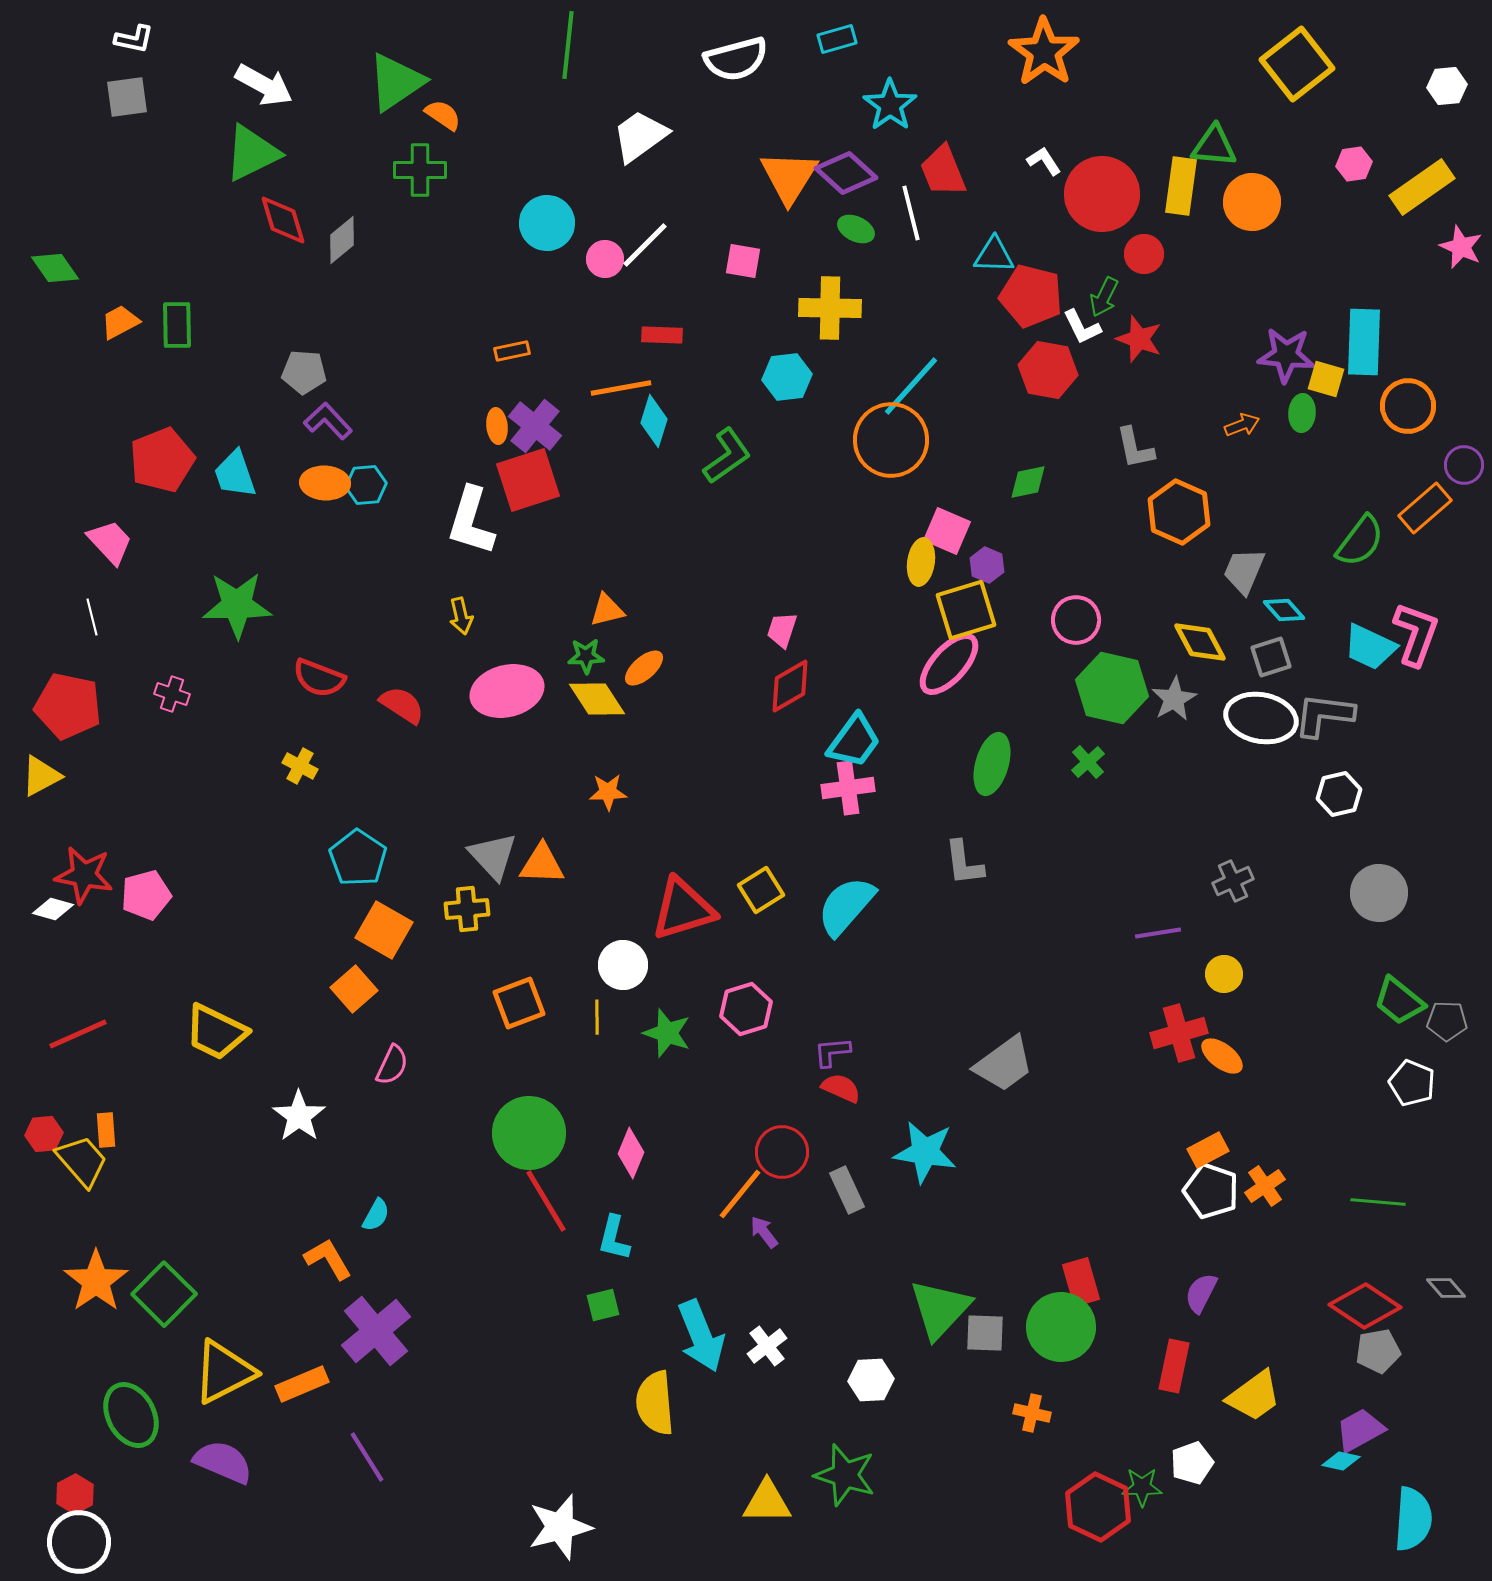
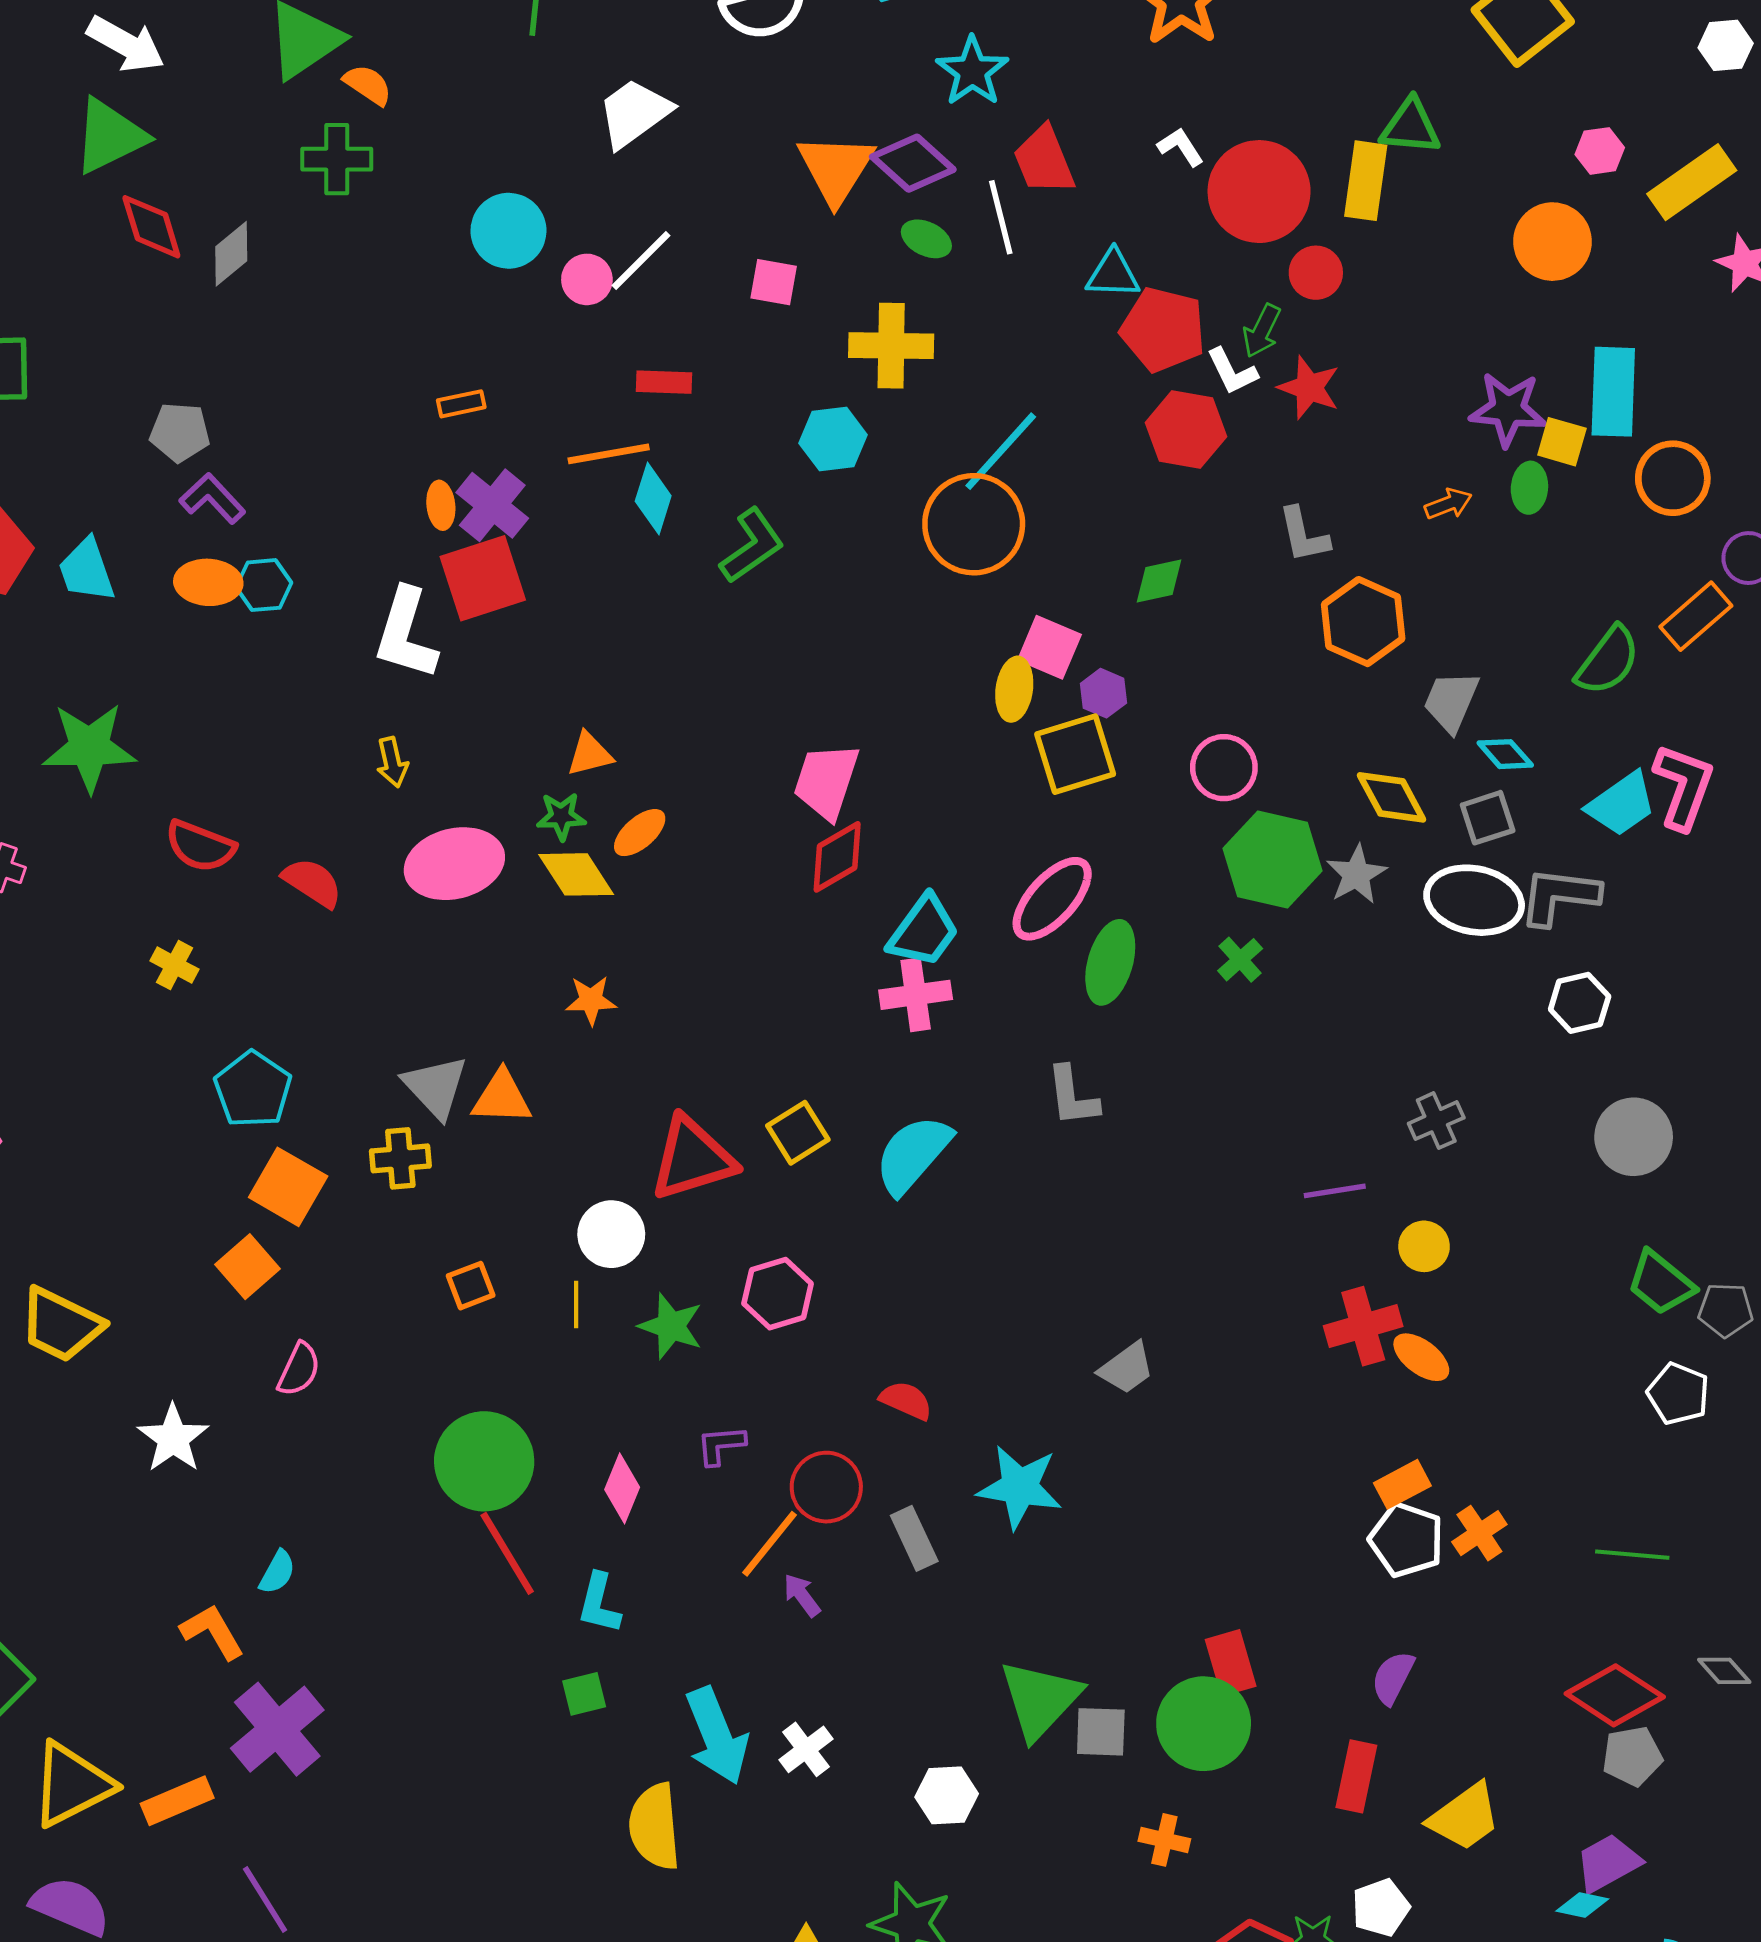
orange circle: (1252, 202) -> (1552, 242), moved
pink trapezoid: (782, 630) -> (826, 781), size x1.6
cyan trapezoid: (1370, 647) -> (1621, 804), turned -60
pink ellipse: (949, 664) -> (1052, 899), moved
orange square: (519, 1003) -> (471, 1286), size x0.7
purple L-shape: (832, 1052) -> (721, 1445), moved
gray trapezoid: (1004, 1064) -> (1126, 1368), size x0.7

